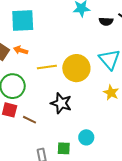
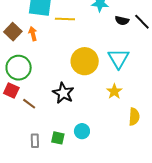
orange arrow: (21, 50) -> (33, 34), turned 48
yellow line: (47, 67) -> (65, 19), moved

